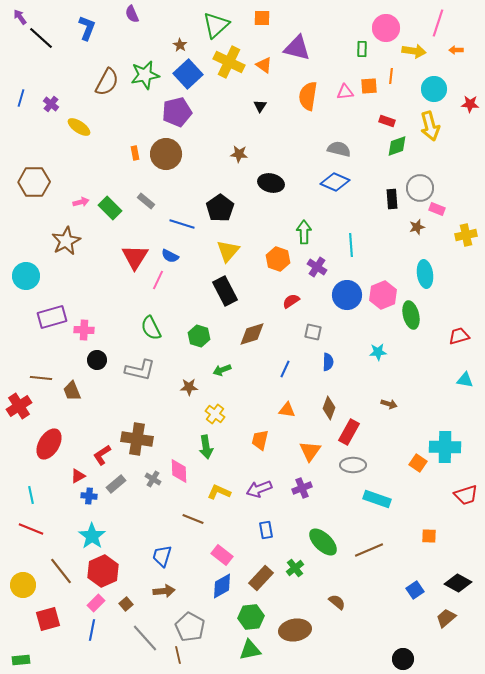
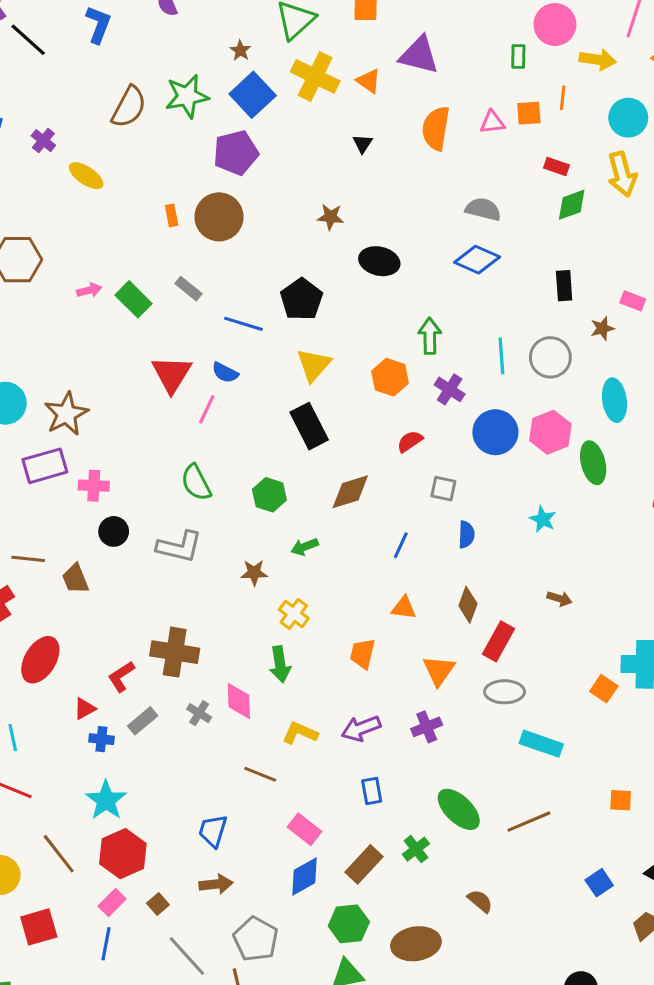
gray circle: (420, 188) -> (550, 357), moved
brown star: (66, 241) -> (66, 414), moved
cyan star: (378, 352) -> (543, 519), turned 30

